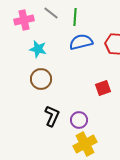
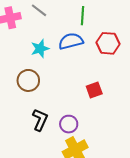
green line: (75, 17) -> (83, 16), moved
cyan star: (38, 49) -> (40, 49), moved, turned -30

